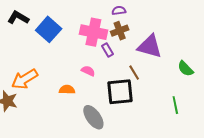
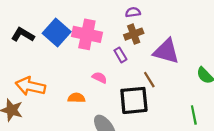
black L-shape: (18, 18) -> (23, 35), moved
pink cross: (93, 32) -> (87, 34), moved
orange arrow: (25, 79) -> (30, 86), turned 44

